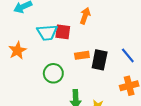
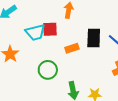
black rectangle: (100, 60) -> (94, 38), moved

